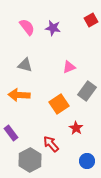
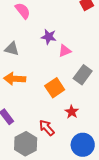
purple star: (53, 28) -> (49, 37), moved
gray triangle: (25, 65) -> (12, 49), moved
blue circle: (87, 161) -> (83, 145), size x1.5

